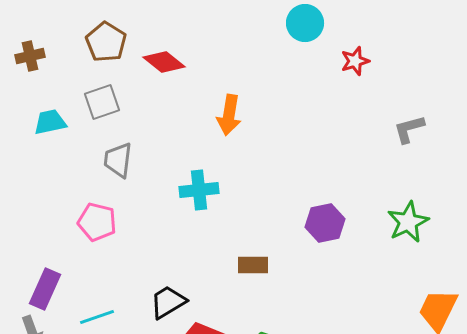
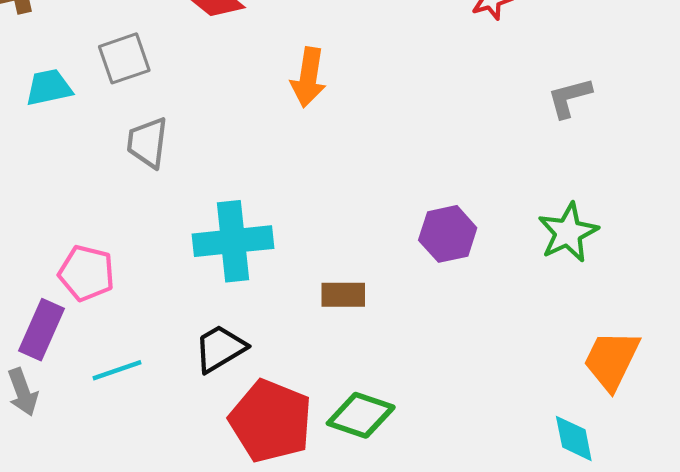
cyan cross: (199, 190) -> (233, 241), moved, size x1.4
pink pentagon: (97, 222) -> (87, 273), moved

